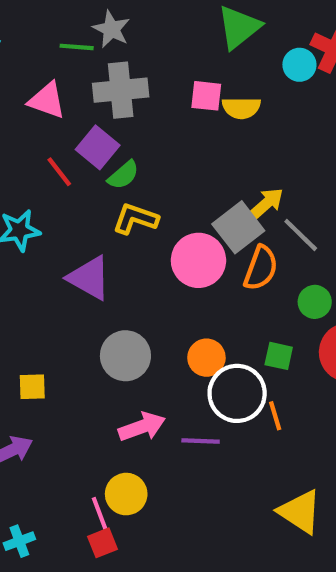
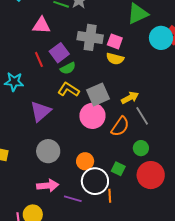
cyan circle: (299, 65) -> (161, 38), size x1.5
gray cross: (121, 90) -> (90, 37), moved
pink triangle: (47, 100) -> (41, 25), turned -30
yellow semicircle: (241, 108) -> (115, 59), moved
gray square: (238, 227) -> (98, 94), moved
purple triangle: (89, 278) -> (41, 111), turned 35

